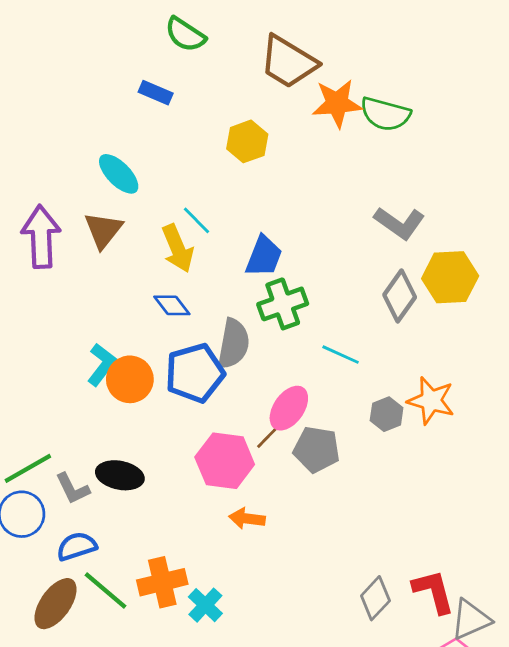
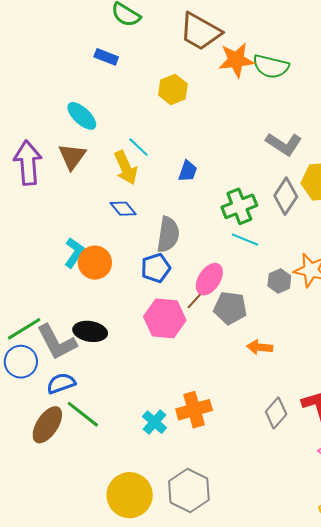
blue trapezoid: (264, 256) -> (188, 171), size x0.7
green cross: (283, 304) -> (239, 206), moved
blue pentagon: (195, 373) -> (156, 268), moved, size x0.7
gray L-shape: (73, 489) -> (57, 342), size x1.6
orange arrow: (247, 518) -> (260, 347), moved
orange cross: (162, 582) -> (194, 410), moved

